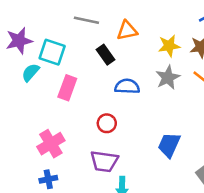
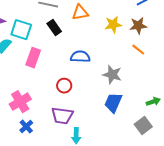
black rectangle: (105, 55) -> (54, 28), moved
gray star: (168, 78) -> (112, 75), moved, turned -30
blue cross: (48, 179) -> (26, 127), moved, turned -32

